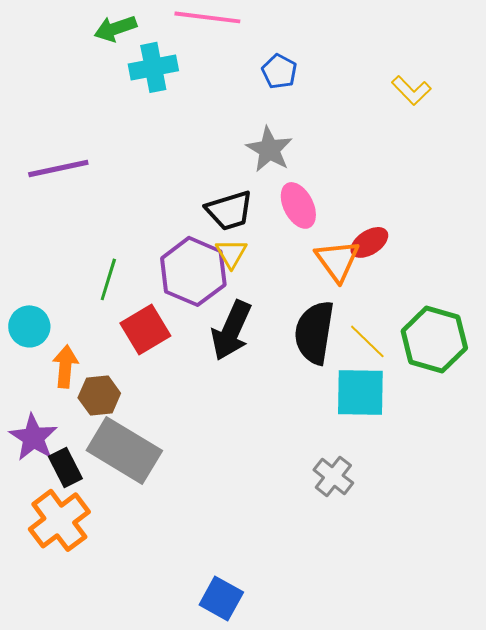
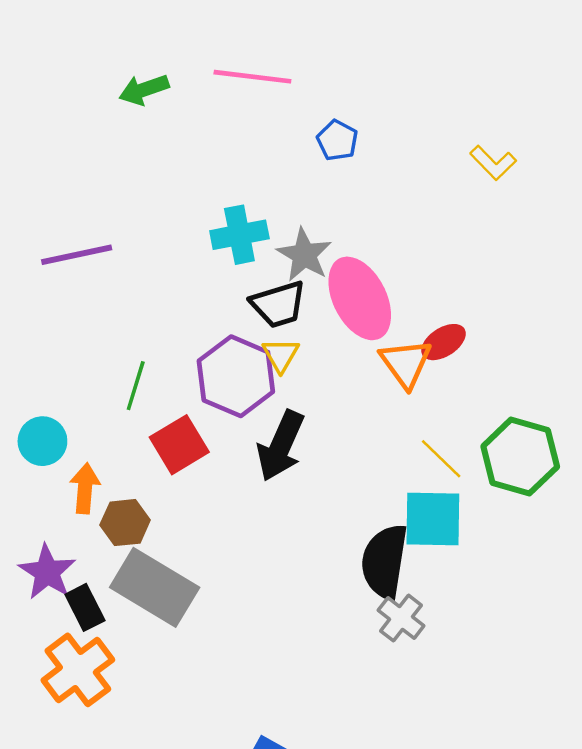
cyan cross: (153, 67) -> (239, 235), moved
gray star: (269, 149) -> (304, 255), moved
pink ellipse: (298, 205) -> (360, 298), size x1.5
black semicircle: (314, 332) -> (385, 561), moved

